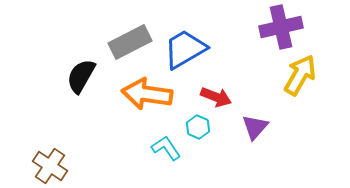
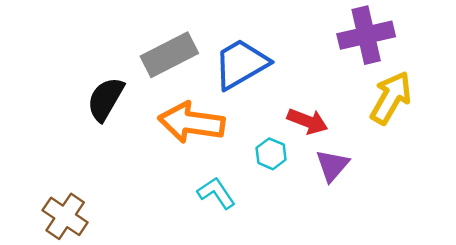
red arrow: (216, 97) -> (308, 121), moved
cyan hexagon: (198, 127) -> (271, 154), moved

